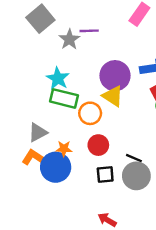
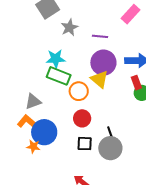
purple line: (89, 31) -> (100, 36), moved
cyan star: (58, 78) -> (56, 59), turned 30
orange star: (64, 149) -> (33, 147), moved
black line: (134, 158) -> (110, 133), turned 40

